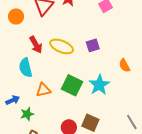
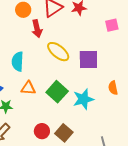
red arrow: (36, 45) -> (37, 29), moved
purple square: (93, 45) -> (88, 59), size x1.5

